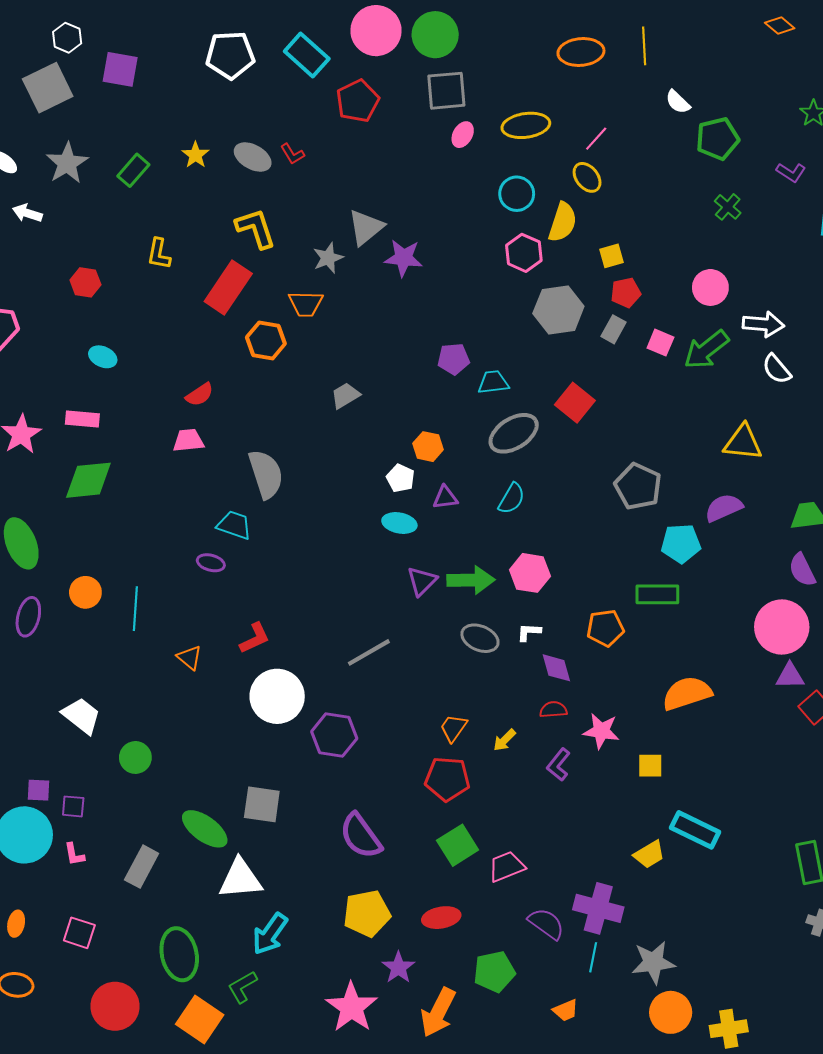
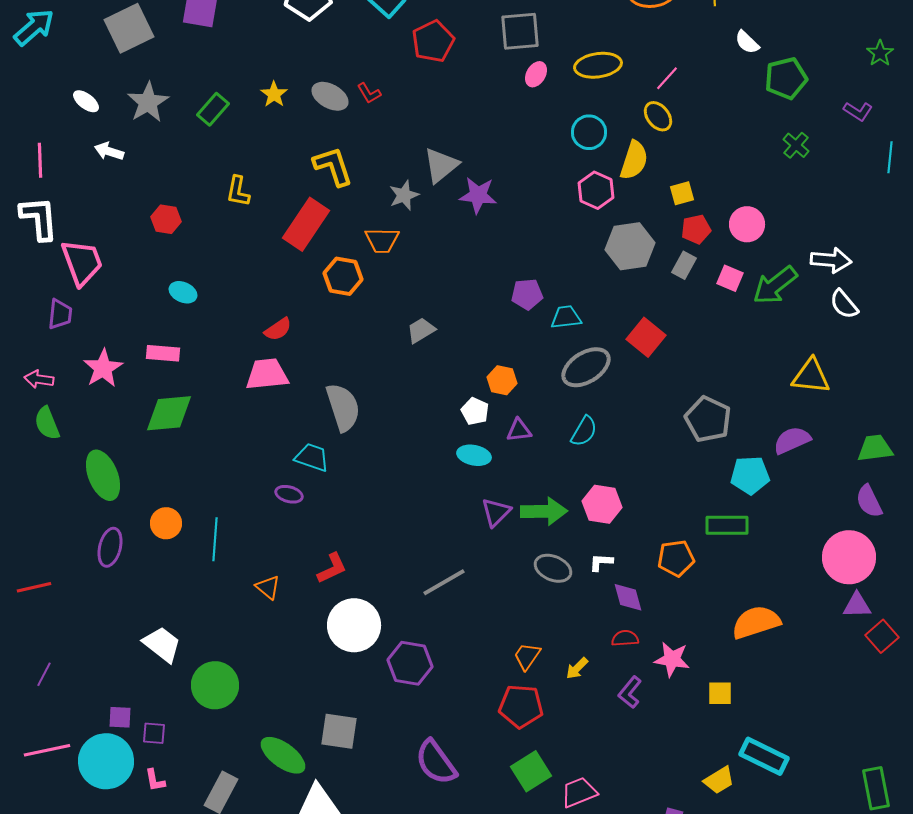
pink circle: (710, 287) -> (747, 224), moved
pink trapezoid: (188, 440) -> (267, 374), size x1.4
green circle: (135, 757) -> (215, 685), size x1.5

